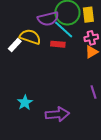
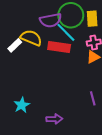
red rectangle: (58, 44) -> (59, 47), size x1.5
purple arrow: (57, 114) -> (54, 119), size x0.7

